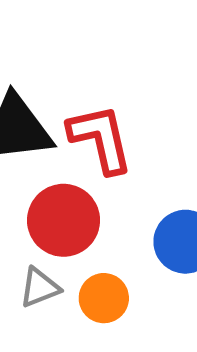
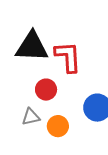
red circle: (64, 220) -> (46, 90), size x0.7

